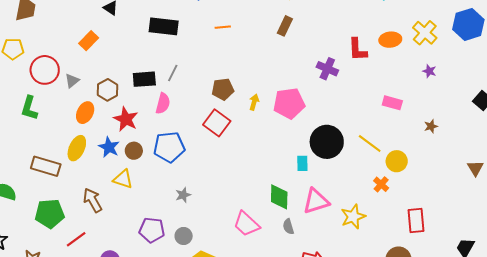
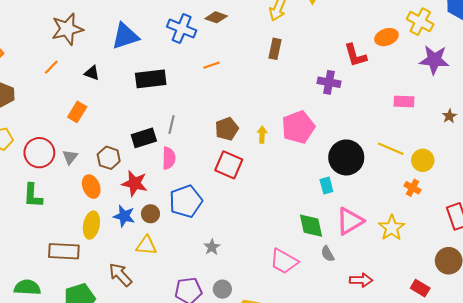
purple star: (429, 71) -> (434, 60), size x2.0
orange ellipse: (85, 113) -> (91, 187), turned -35

